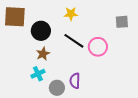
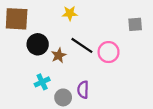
yellow star: (71, 14) -> (70, 13), moved
black circle: (41, 31) -> (38, 44), moved
brown star: (43, 54) -> (59, 55), moved

